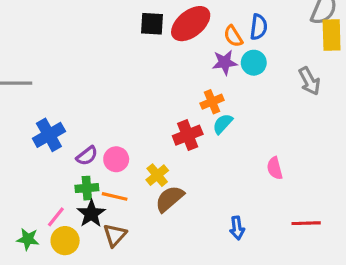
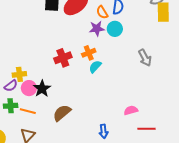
gray arrow: (309, 81) -> (145, 58), moved
red cross: (188, 135) -> (63, 58), moved
pink semicircle: (275, 168) -> (131, 110), moved, turned 88
yellow cross: (157, 175) -> (19, 74), moved, turned 32
black star: (91, 214) -> (42, 89), moved

